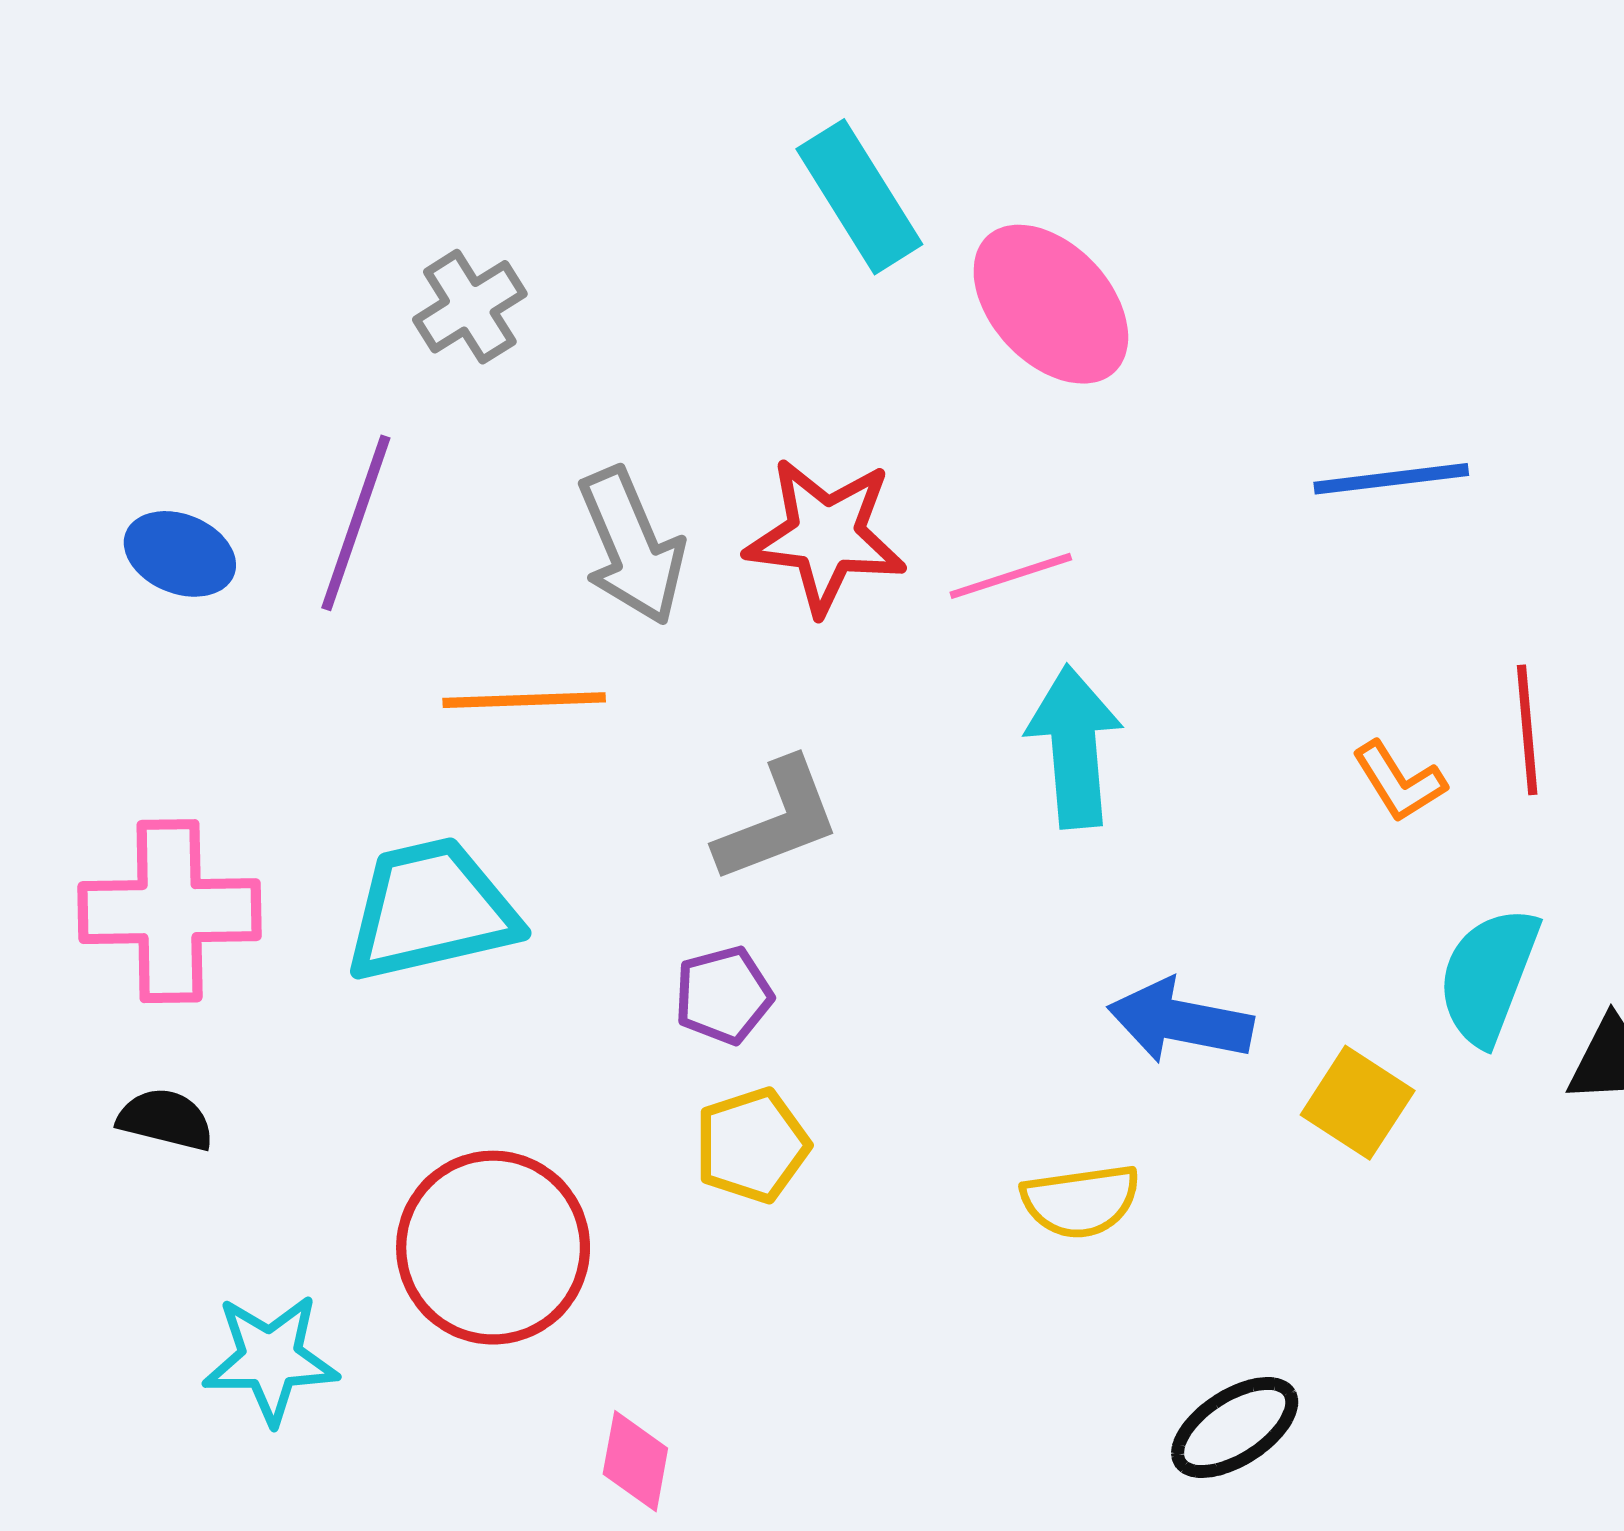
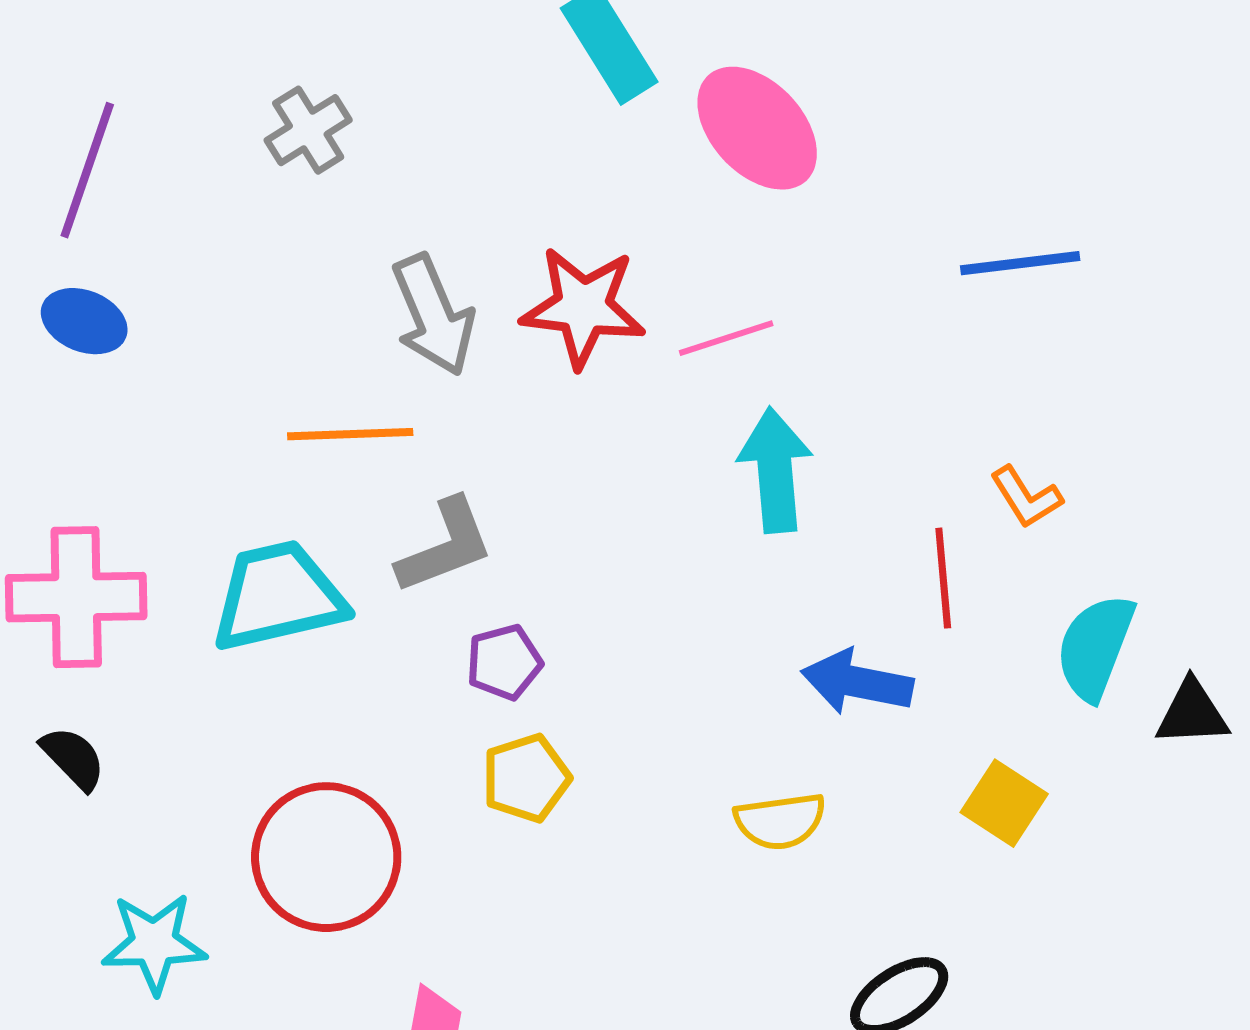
purple line: (356, 523) -> (87, 170), moved
red line: (1527, 730) -> (943, 578), moved
gray L-shape: (778, 821) -> (445, 546), moved
yellow square: (1358, 1103) -> (1004, 803), moved
black semicircle: (166, 1119) -> (73, 758), turned 32

